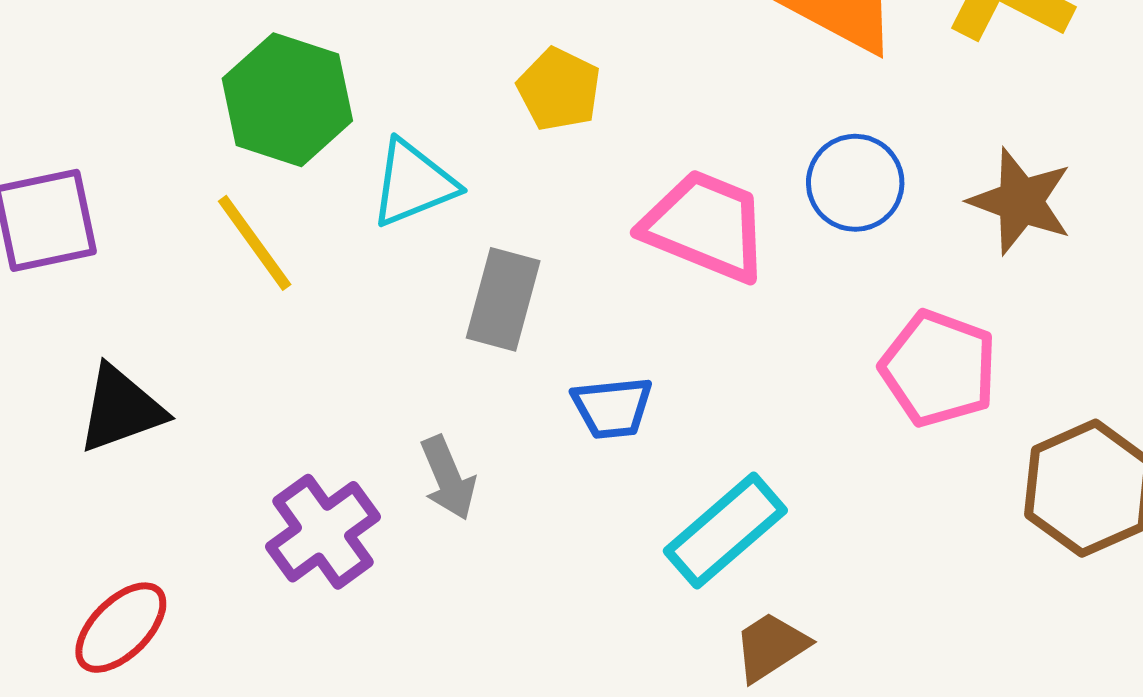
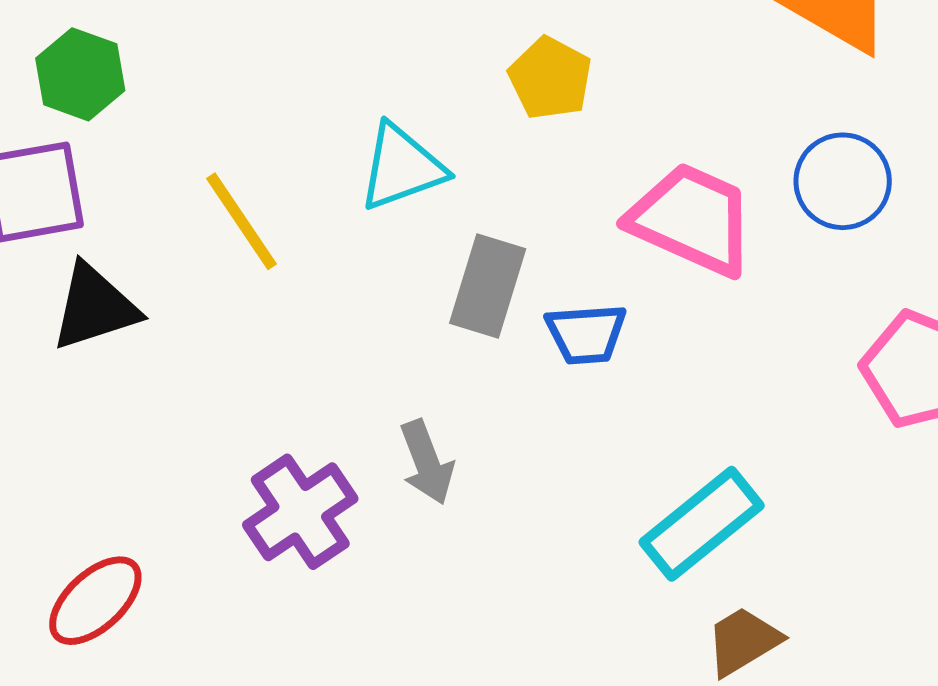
green hexagon: (287, 100) -> (80, 74), moved, size x0.7
blue trapezoid: (612, 408) -> (586, 334), moved
black triangle: (121, 409) -> (95, 307), moved

